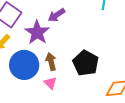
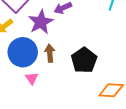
pink triangle: (50, 83) -> (32, 78), moved

